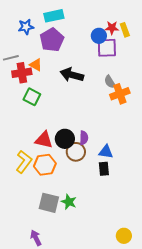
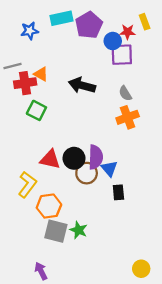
yellow rectangle: (125, 30) -> (145, 22), moved
purple pentagon: (52, 40) -> (89, 25), moved
orange cross: (120, 94) -> (128, 117), moved
purple semicircle: (84, 138) -> (96, 157), size x1.5
blue triangle: (106, 152) -> (109, 169), moved, turned 42
orange hexagon: (45, 165) -> (49, 206), moved

